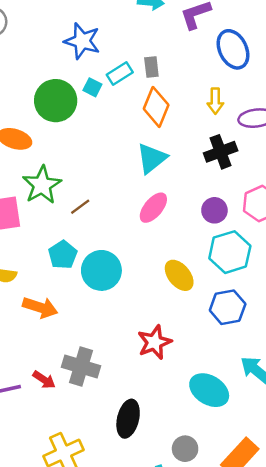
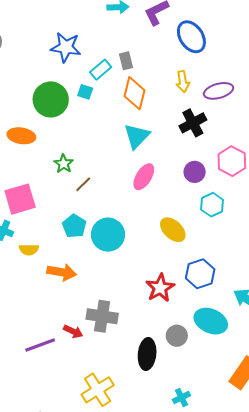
cyan square: (92, 87) -> (85, 92), moved
green star: (42, 185) -> (64, 164), moved, size x0.6
cyan hexagon: (230, 252) -> (212, 205), size x0.7
blue hexagon: (228, 307) -> (200, 274), moved
gray circle: (185, 449) -> (177, 336), moved

